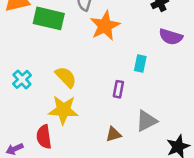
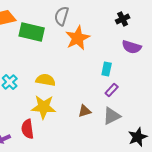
yellow semicircle: (66, 77) -> (46, 80), turned -36
purple rectangle: (118, 89) -> (112, 90), moved, turned 32
brown triangle: (113, 134) -> (85, 111), moved

